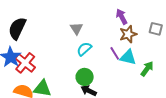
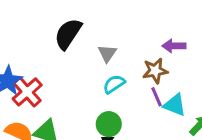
purple arrow: (122, 17) -> (174, 46), turned -70
black semicircle: (17, 28) -> (68, 34), moved
brown star: (128, 34) -> (155, 71), moved

